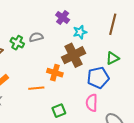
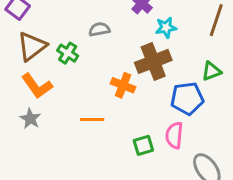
green cross: (17, 43) -> (68, 53), moved
orange line: (36, 88) -> (92, 120), moved
green square: (59, 111) -> (143, 145), moved

